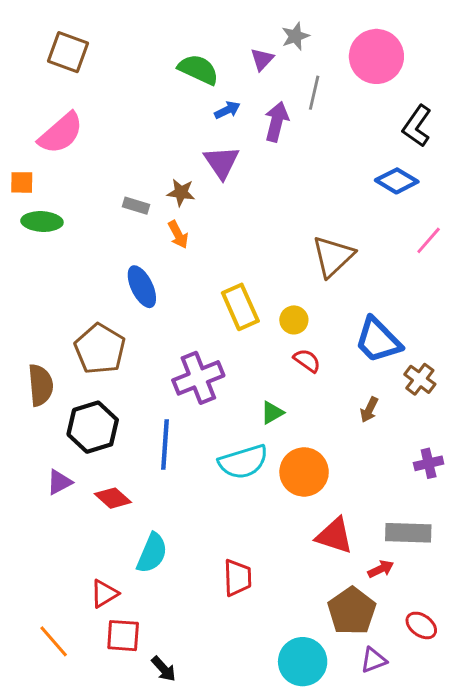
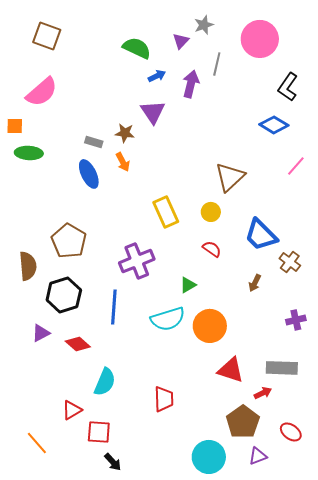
blue ellipse: (142, 287) -> (89, 174), moved
yellow circle: (294, 320) -> (211, 212), moved
red square: (123, 636) -> (99, 432), moved

